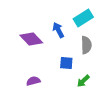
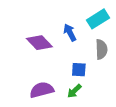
purple semicircle: (33, 81) -> (42, 90), size x1.5
green arrow: (83, 81) -> (74, 91), moved

